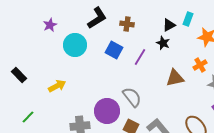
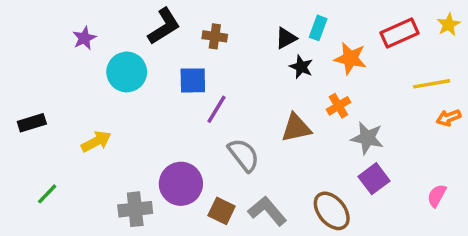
black star: (163, 43) -> (301, 67), moved
blue square: (114, 50) -> (193, 80), turned -30
purple line: (140, 57) -> (216, 109), moved
black rectangle: (19, 75) -> (32, 123), turned -63
gray semicircle: (132, 97) -> (244, 155), moved

